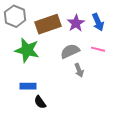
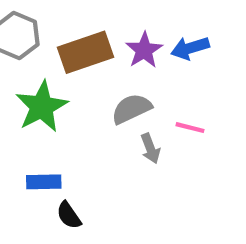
blue arrow: (98, 22) -> (190, 48), turned 96
pink line: (98, 49) -> (190, 128), moved
green star: (27, 50) -> (42, 107), turned 30

